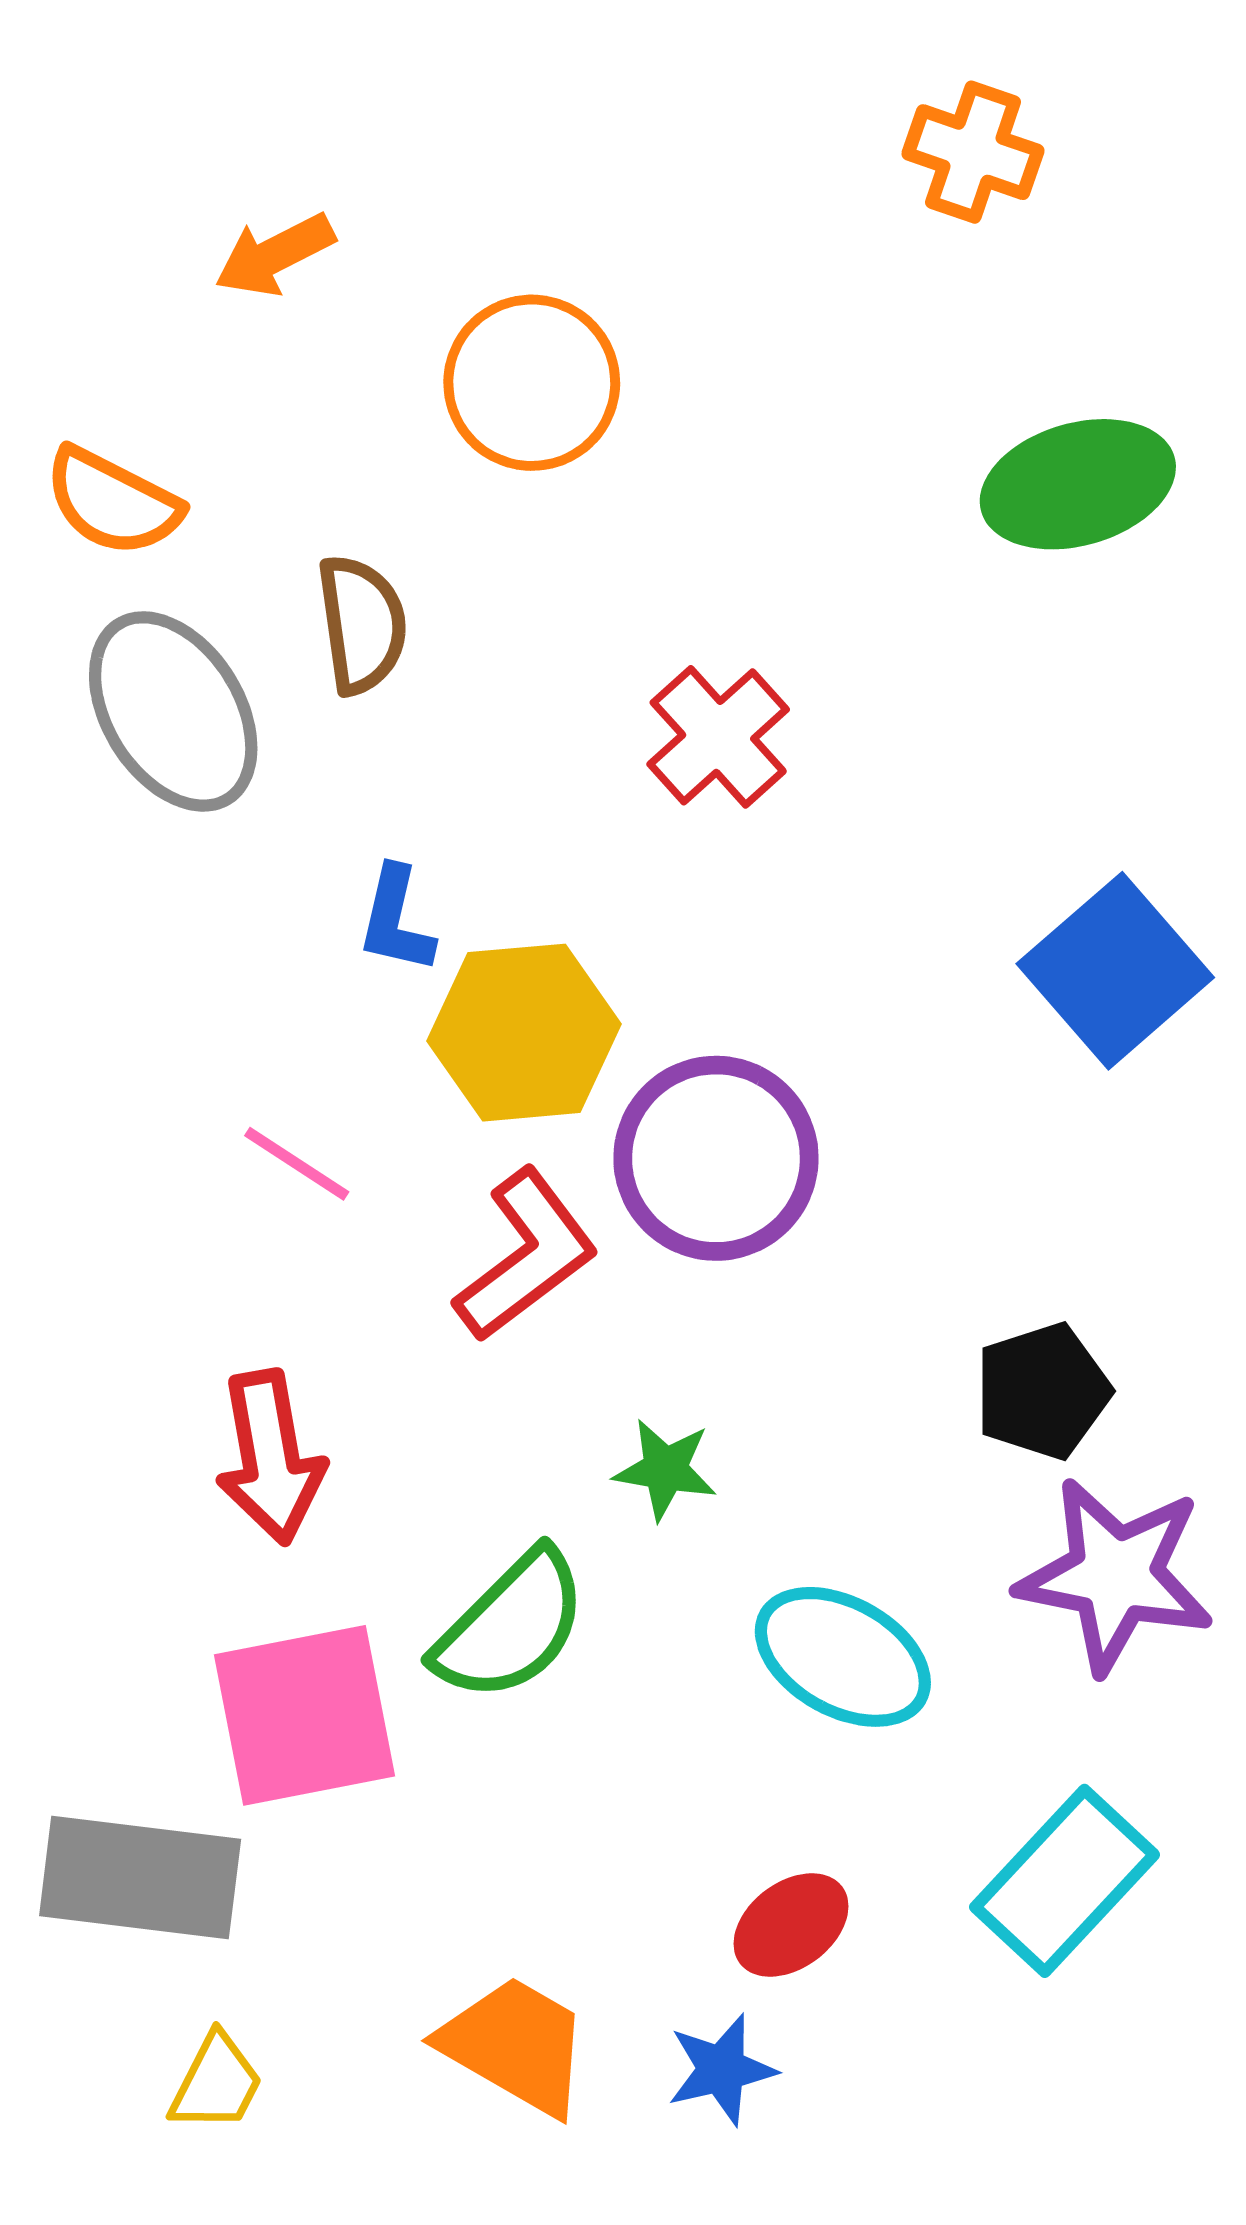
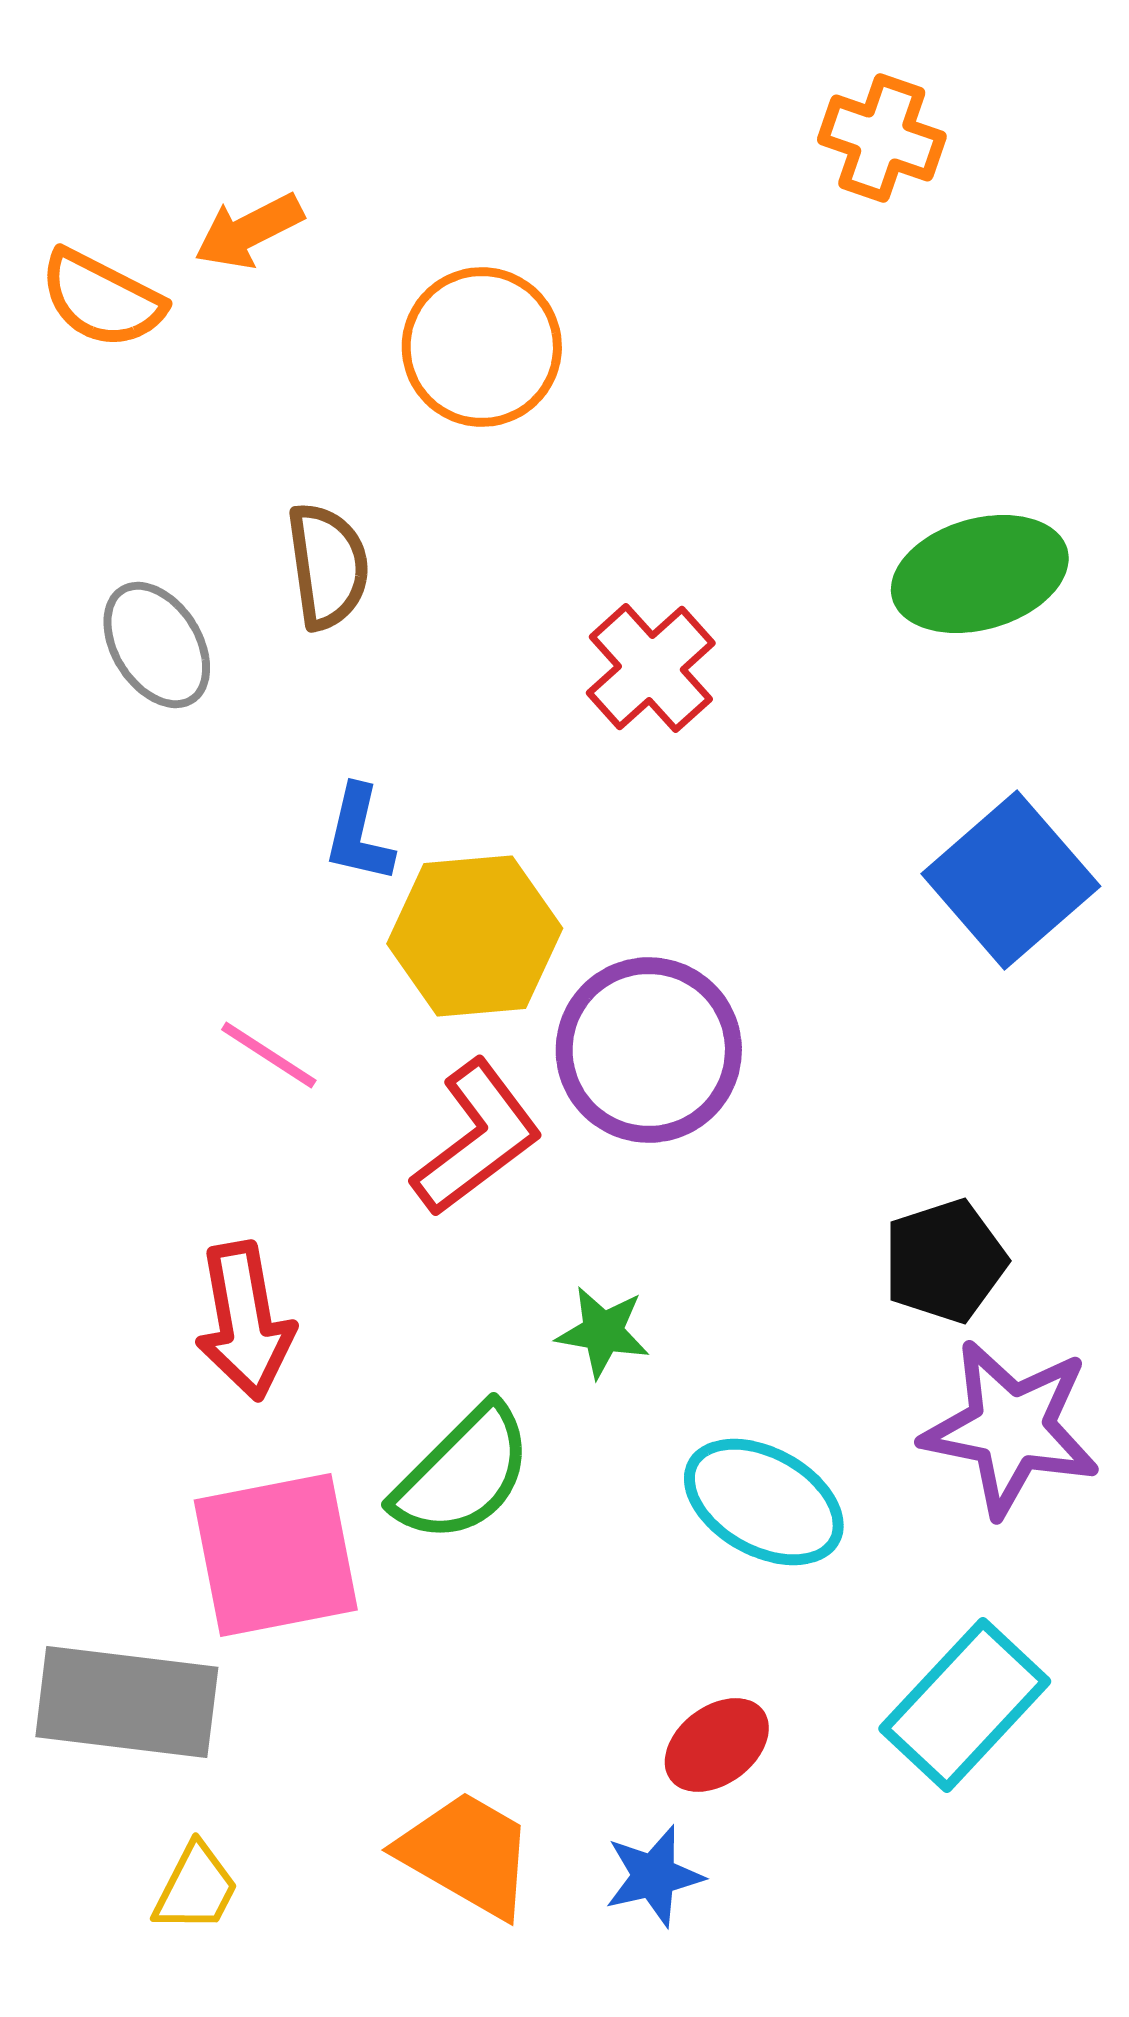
green ellipse: (1078, 484) -> (980, 574), moved
orange semicircle: (113, 502) -> (102, 299), moved
gray ellipse: (173, 711) -> (157, 645), size x0.7

